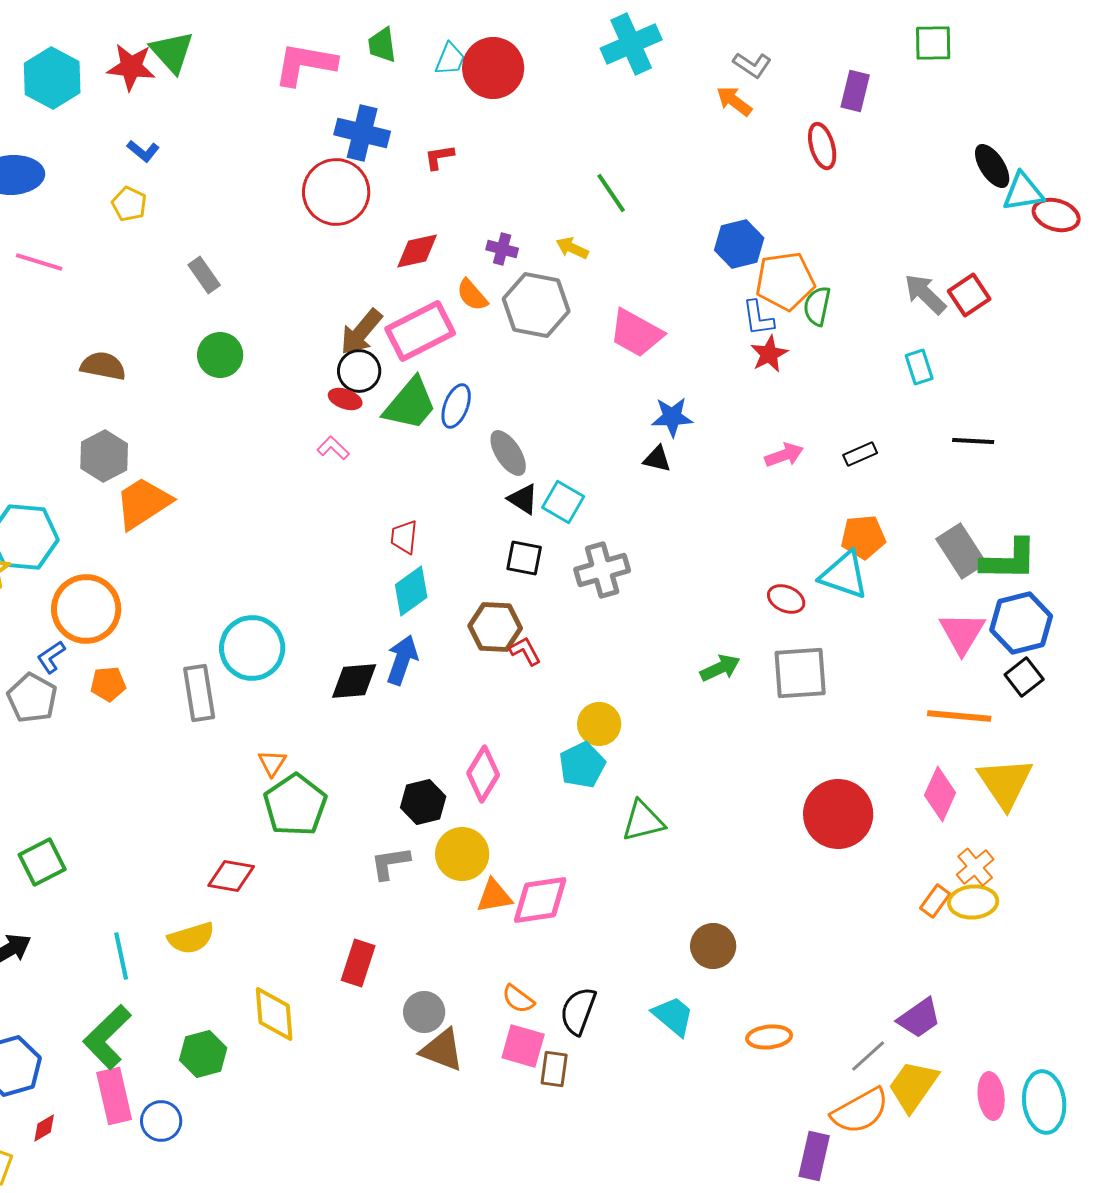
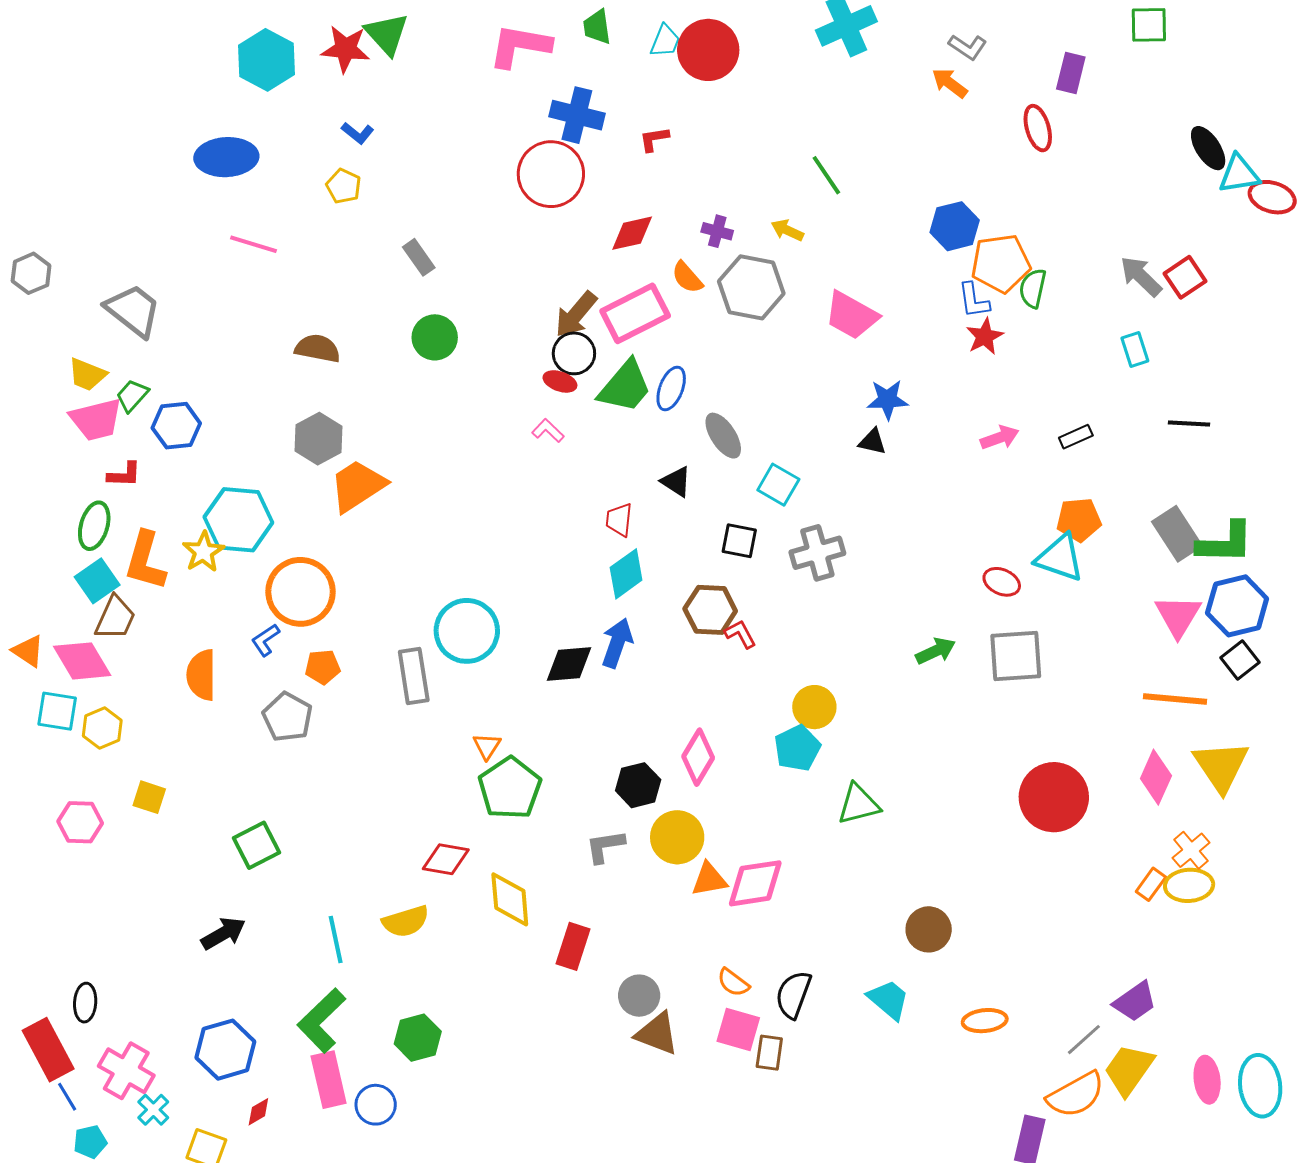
black triangle: (523, 499) -> (676, 482), moved
gray pentagon: (32, 698) -> (287, 717), moved
yellow diamond: (274, 1014) -> (510, 899), moved

